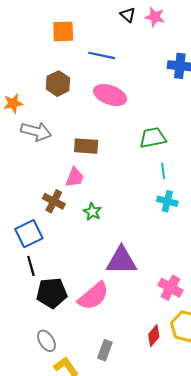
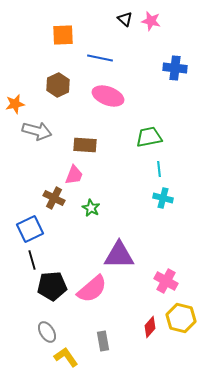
gray rectangle: (105, 350) -> (103, 341), turned -30

